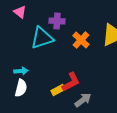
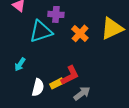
cyan arrow: (21, 71) -> (20, 64), turned 128
white semicircle: (21, 88) -> (38, 87), moved

